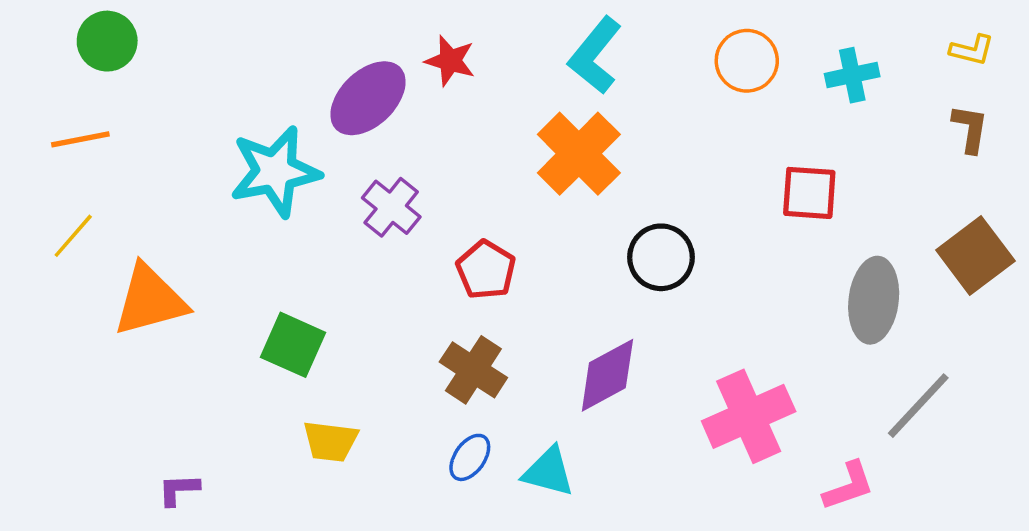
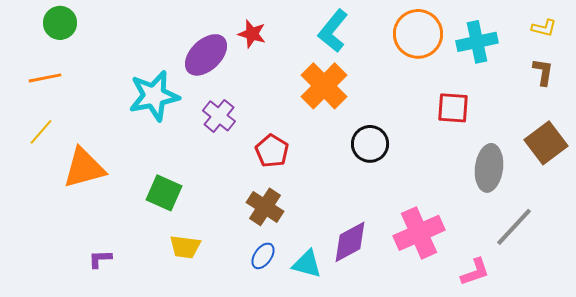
orange circle: (747, 61) -> (418, 34), size x1.4
cyan cross: (852, 75) -> (477, 42), size x1.4
purple diamond: (607, 375) -> (350, 242), moved
purple L-shape: (179, 490) -> (100, 259), moved

